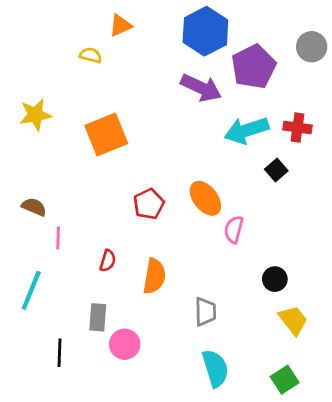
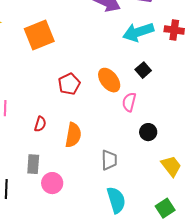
black square: (276, 170) -> (143, 70), moved
black circle: (275, 279) -> (148, 132), moved

